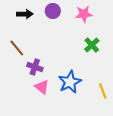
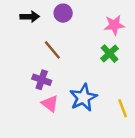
pink star: (84, 14) -> (114, 25), moved
brown line: (17, 48) -> (52, 50), moved

